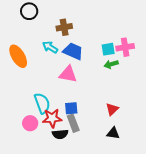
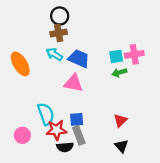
black circle: (29, 11) -> (60, 16), moved
brown cross: (64, 27) -> (59, 33), moved
pink circle: (30, 123) -> (22, 135), moved
black triangle: (113, 133) -> (121, 146), turned 40

